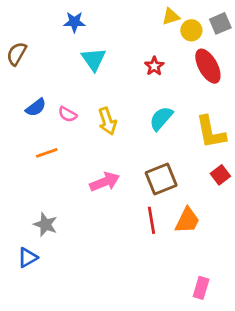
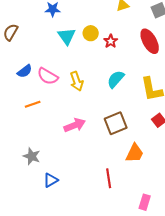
yellow circle: (191, 30) -> (91, 33), moved
pink semicircle: (67, 114) -> (48, 76), size x1.5
red line: (151, 220) -> (109, 178), moved
blue triangle: (28, 258) -> (51, 180), moved

